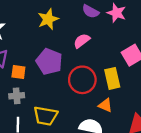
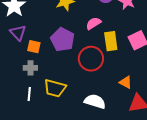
yellow rectangle: (112, 78) -> (111, 41), moved
orange triangle: (105, 105) -> (126, 82), moved

